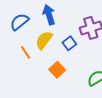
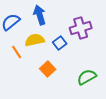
yellow semicircle: (44, 40) -> (35, 40), turned 42

